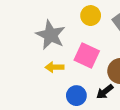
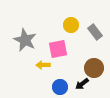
gray star: (51, 35) -> (25, 40), moved
pink square: (87, 56) -> (58, 49), moved, turned -36

